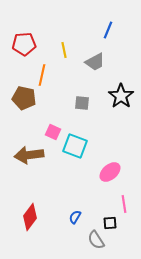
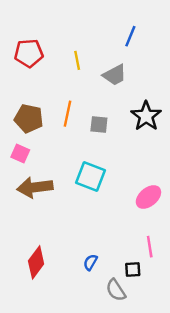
orange line: (42, 75) -> (67, 114), moved
pink square: (53, 132) -> (20, 153), moved
pink ellipse: (110, 172) -> (148, 197), moved

